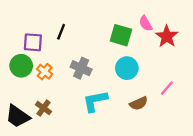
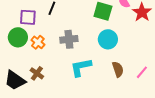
gray cross: (81, 68) -> (69, 39), turned -30
pink line: (167, 88) -> (142, 72), moved
brown semicircle: (139, 103) -> (118, 69), turned -84

